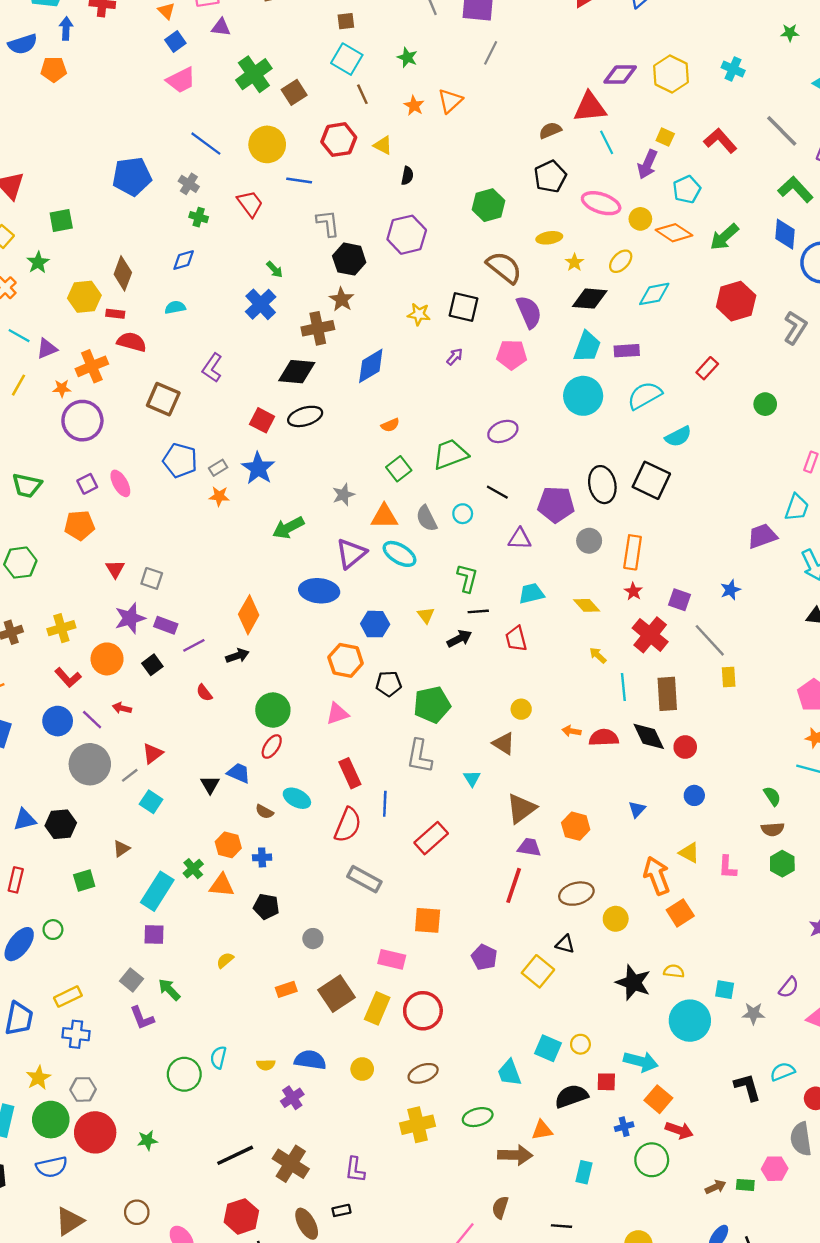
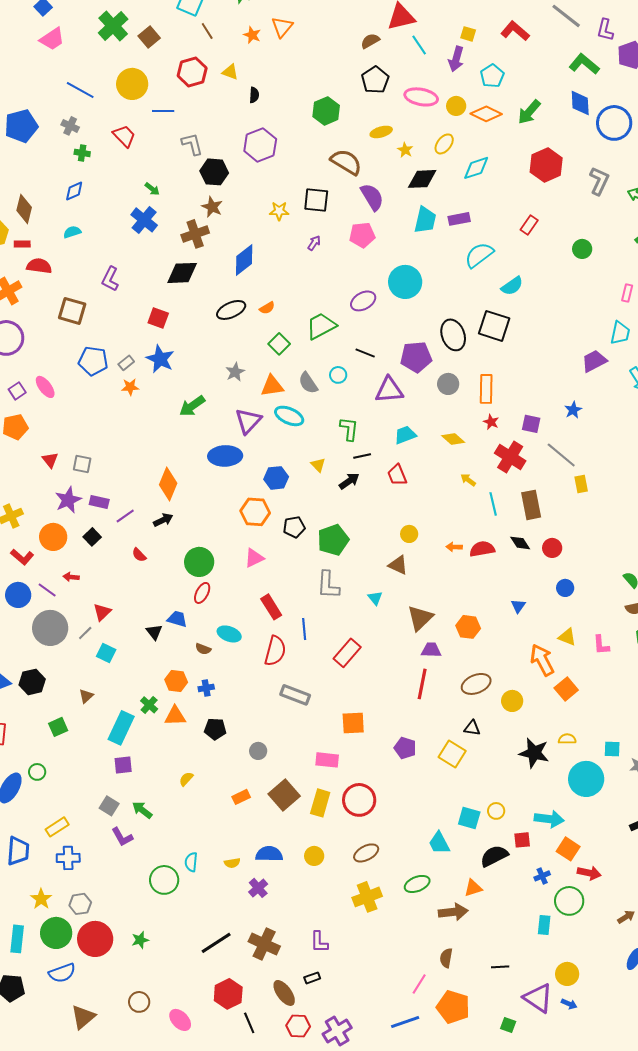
cyan circle: (583, 396) -> (405, 282), moved
black ellipse: (305, 416) -> (231, 310), moved
purple triangle: (520, 539) -> (389, 390), size x1.4
black diamond: (649, 736) -> (520, 543), size x0.7
cyan rectangle: (584, 1172) -> (544, 925), moved

